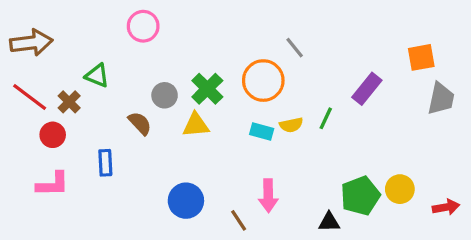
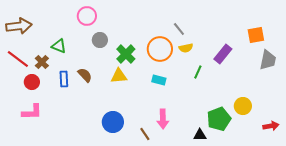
gray circle: (165, 95) -> (100, 40), moved
yellow semicircle: (291, 125) -> (186, 48), moved
blue rectangle: (105, 163) -> (64, 79), moved
yellow circle: (400, 189) -> (243, 106), moved

